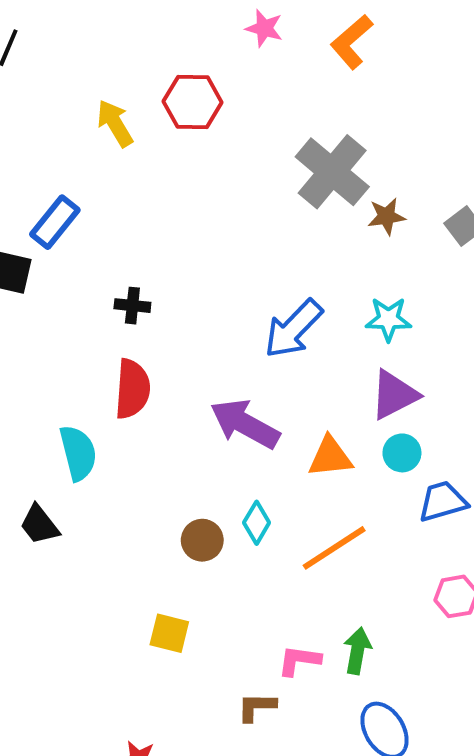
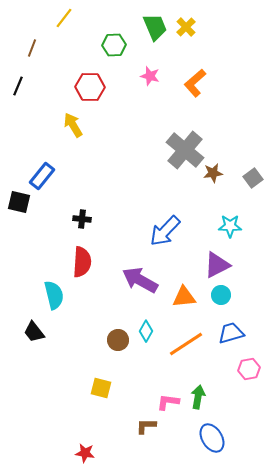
red hexagon: (193, 102) -> (90, 87), moved
cyan star: (388, 319) -> (230, 226), moved
blue trapezoid: (443, 501) -> (231, 333), moved

